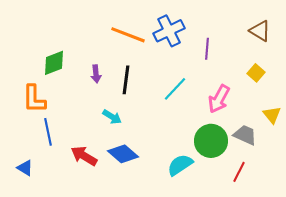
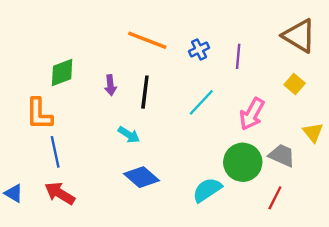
blue cross: (169, 31) -> (199, 49), moved, size x0.6
brown triangle: (260, 31) -> (299, 36), size x1.4
red arrow: (84, 156) -> (60, 193), moved
blue triangle: (25, 168) -> (14, 193), moved

